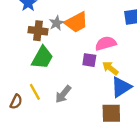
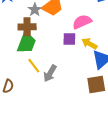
brown cross: (38, 31) -> (27, 27), moved
yellow line: (35, 92) -> (34, 66), moved

